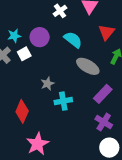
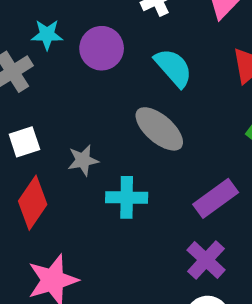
white square: (24, 54) -> (24, 142), moved
gray ellipse: (88, 66) -> (159, 129), moved
gray star: (47, 84) -> (83, 160), moved

